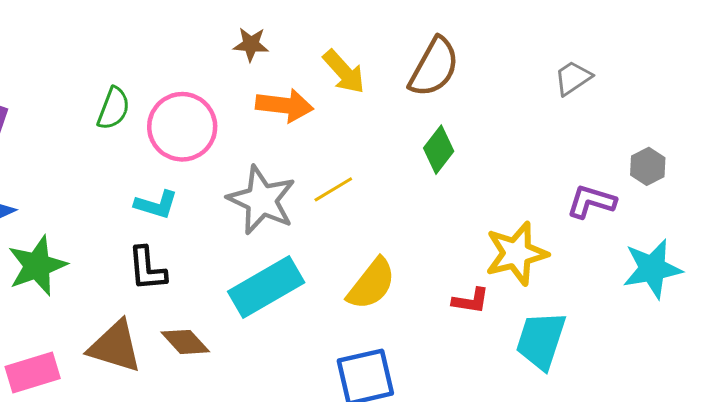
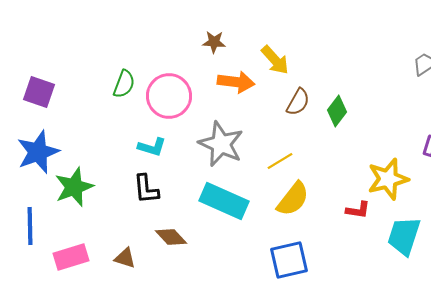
brown semicircle: (434, 67) -> (298, 102), moved, size x0.7
yellow line: (333, 189) -> (280, 161), moved
cyan rectangle: (266, 287) -> (224, 201), turned 54
brown triangle: (115, 347) -> (125, 258), moved, size x0.6

